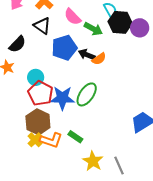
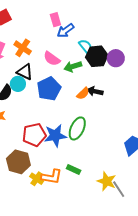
green arrow: (93, 29) -> (73, 66), turned 144
black arrow: (87, 55) -> (95, 91), moved
cyan circle: (36, 77) -> (18, 84), moved
red pentagon: (41, 93) -> (34, 135), turned -30
brown hexagon: (38, 122) -> (18, 162), moved
yellow star: (93, 161) -> (107, 181), moved

